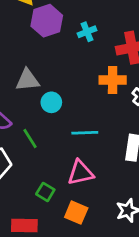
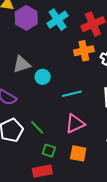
cyan cross: (87, 32) -> (58, 20), size x1.5
green line: (30, 138) -> (37, 127), moved
green square: (45, 192) -> (49, 151), moved

